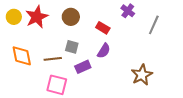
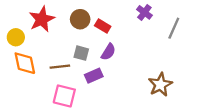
yellow circle: (14, 17) -> (16, 37), moved
red rectangle: (103, 28) -> (103, 26), moved
purple semicircle: (104, 51) -> (108, 52), moved

